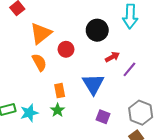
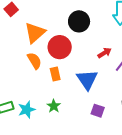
black circle: (97, 30) -> (79, 21), moved
red circle: (66, 49) -> (60, 47), size x1.5
orange rectangle: (60, 91) -> (55, 74), moved

